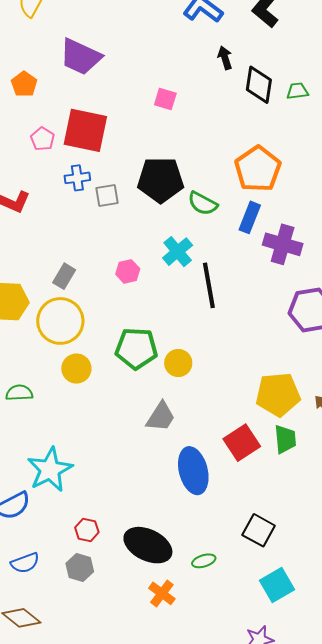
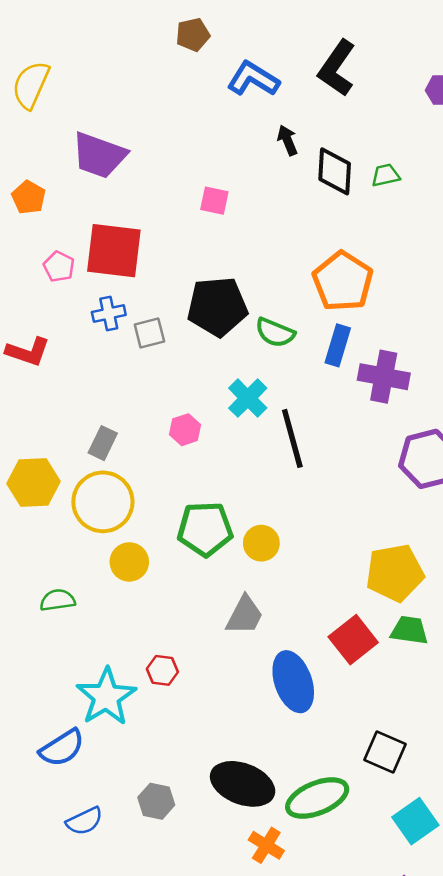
green trapezoid: (285, 439) -> (409, 630), turned -72
red hexagon: (87, 530) -> (162, 670), moved
green ellipse: (204, 561) -> (317, 798), size x2.0
gray hexagon: (80, 567) -> (156, 801), moved

